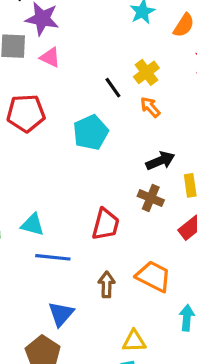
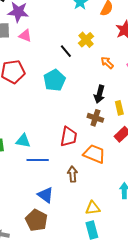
orange arrow: (150, 107) -> (107, 63), moved
black arrow: (160, 161) -> (99, 94), turned 132
orange trapezoid: (153, 276) -> (94, 154), moved
blue triangle: (61, 314) -> (46, 195), turned -30

